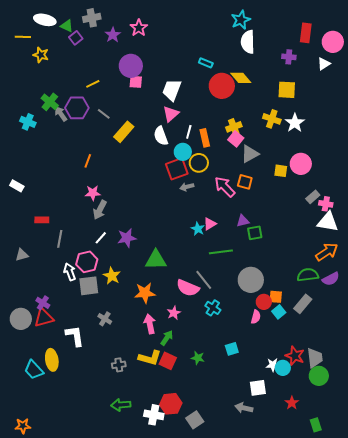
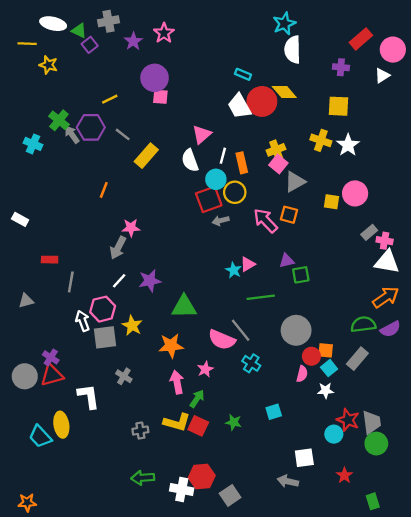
red rectangle: (306, 33) -> (361, 39), turned 42
white trapezoid: (172, 90) -> (239, 106), moved, turned -50
pink star: (93, 193) -> (131, 228), moved
white star: (273, 365) -> (326, 390), moved

